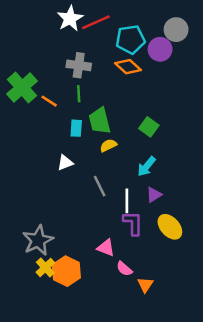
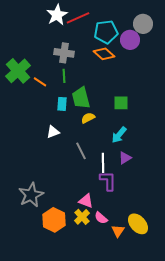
green square: (149, 127) -> (121, 103), turned -35
yellow ellipse: (170, 227) -> (138, 224), moved
yellow cross: (45, 267) -> (82, 217), moved

